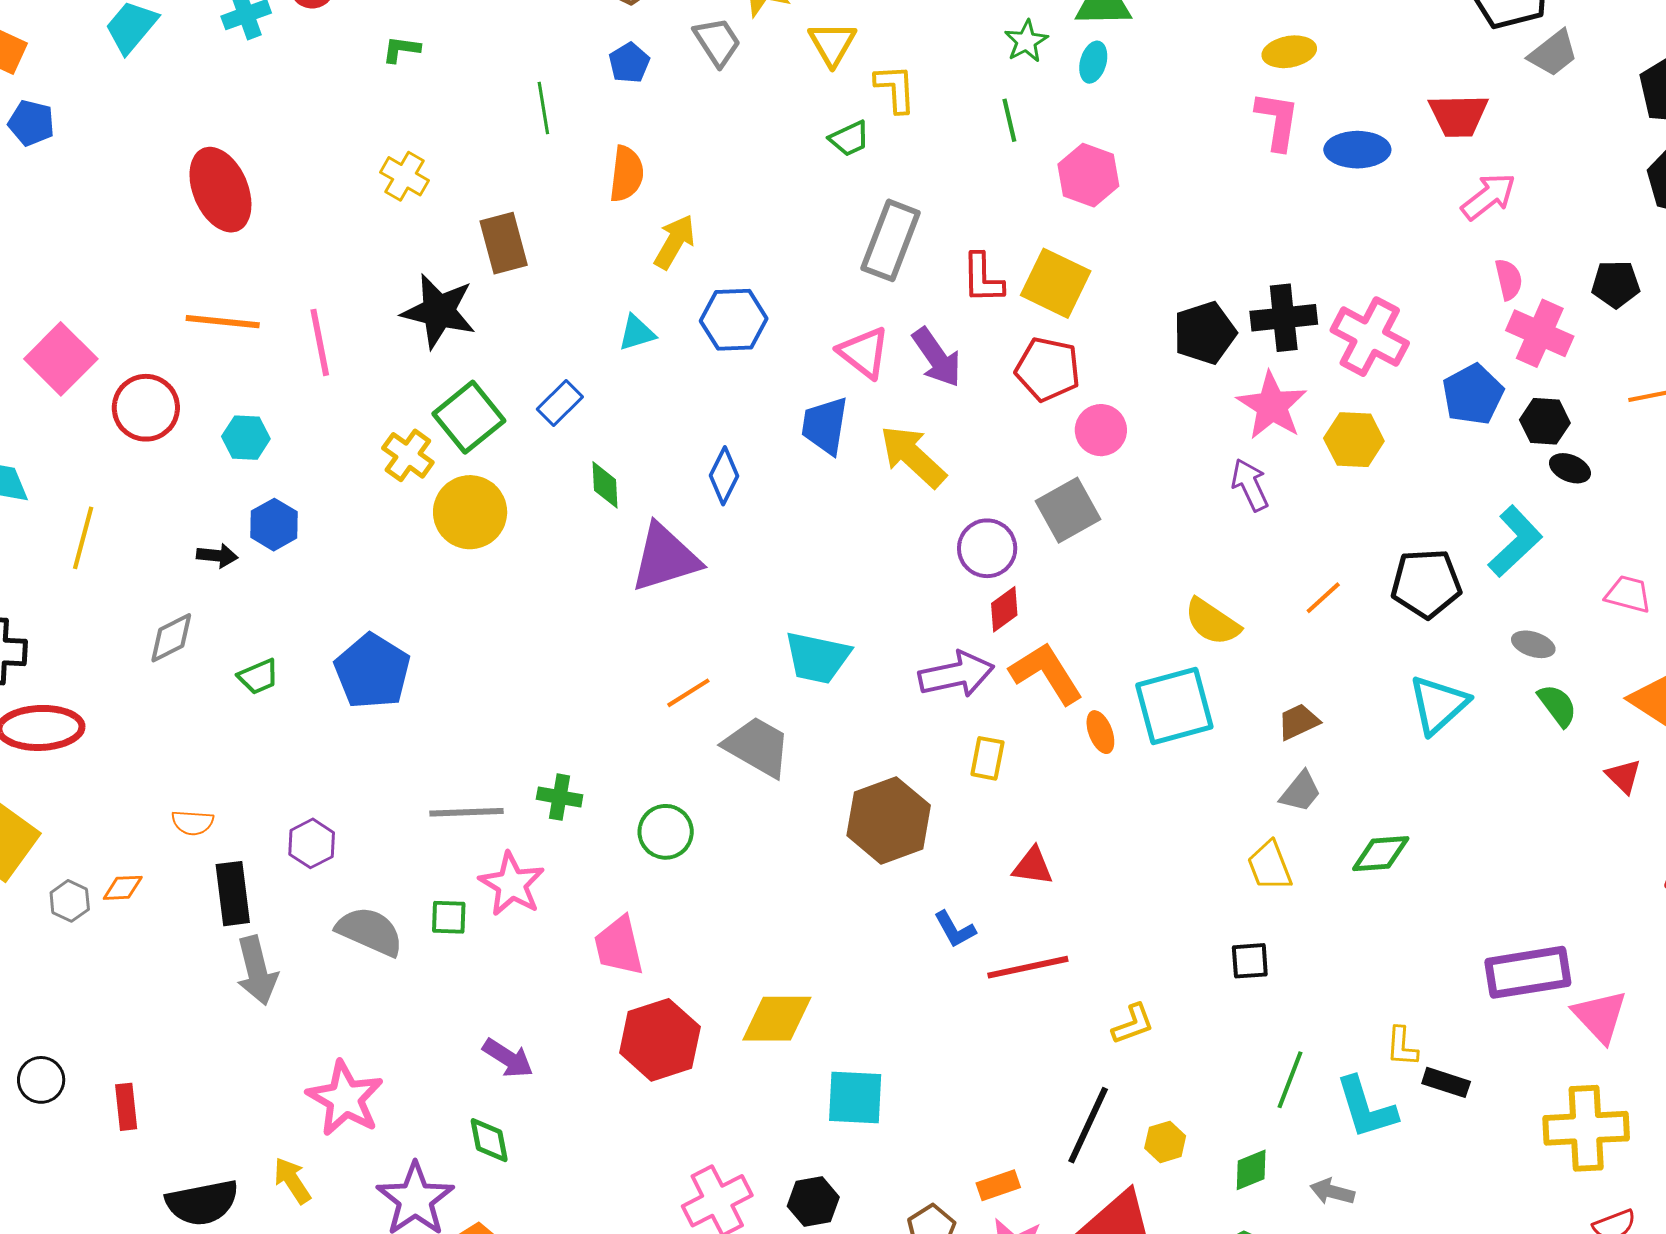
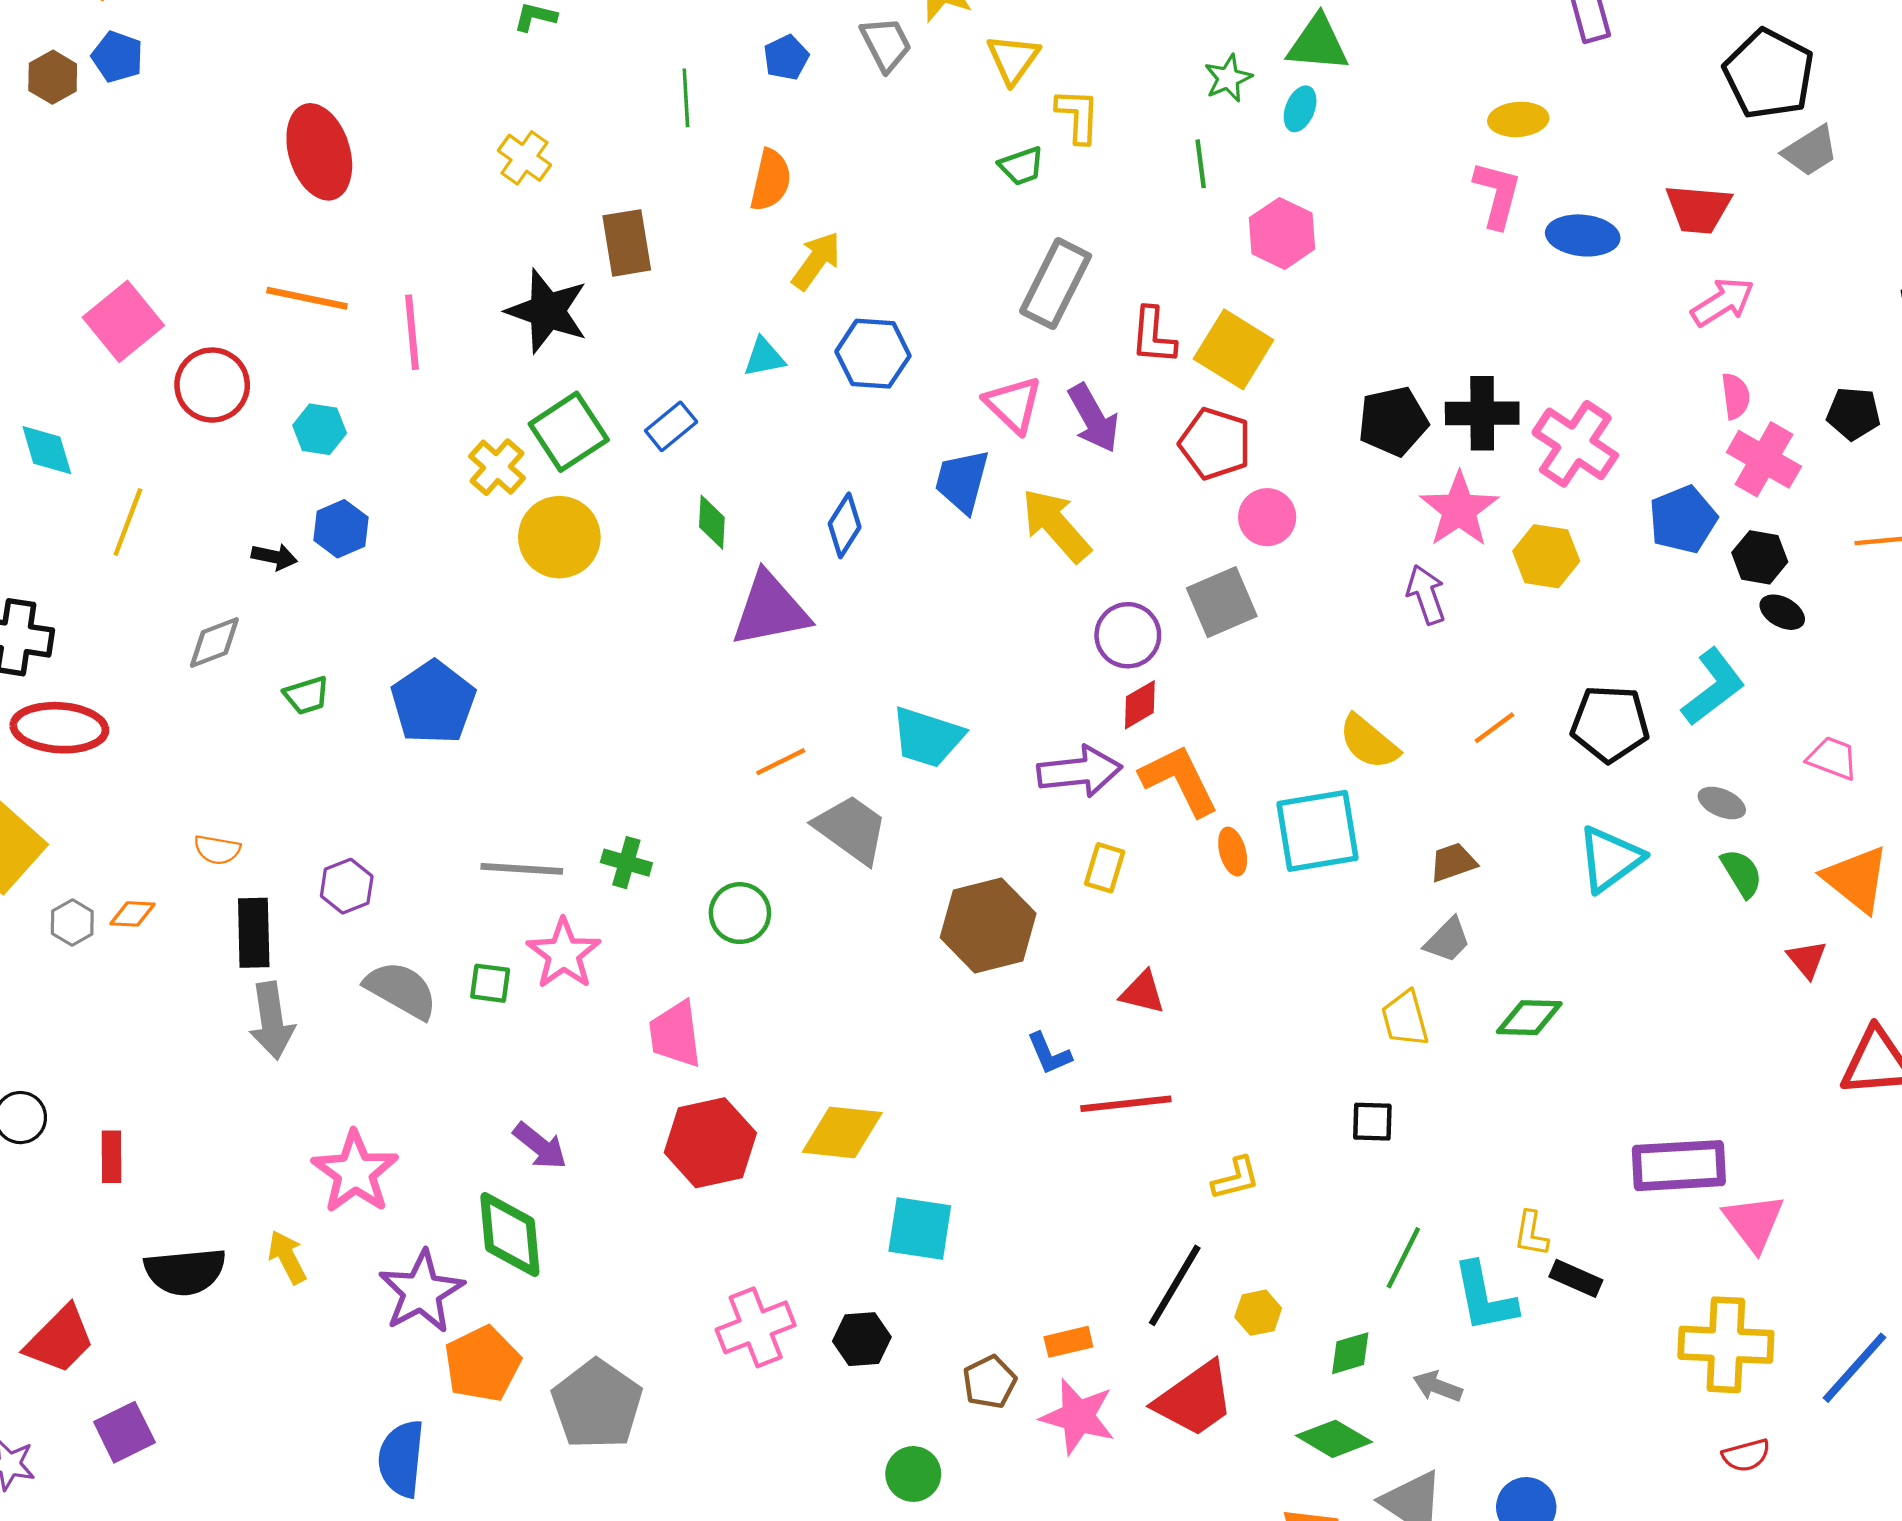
green diamond: (489, 1140) -> (510, 1235), size x1.6

